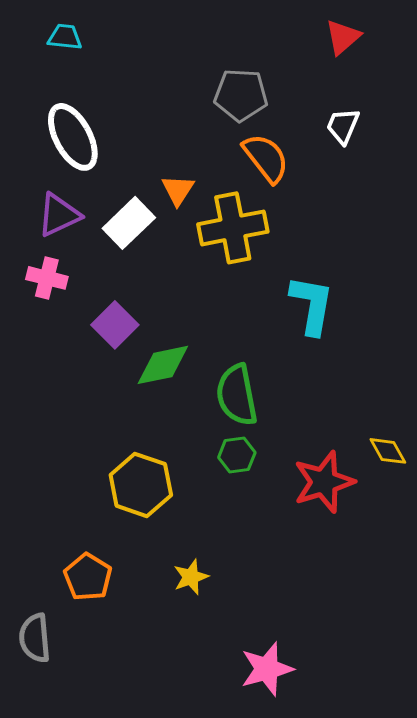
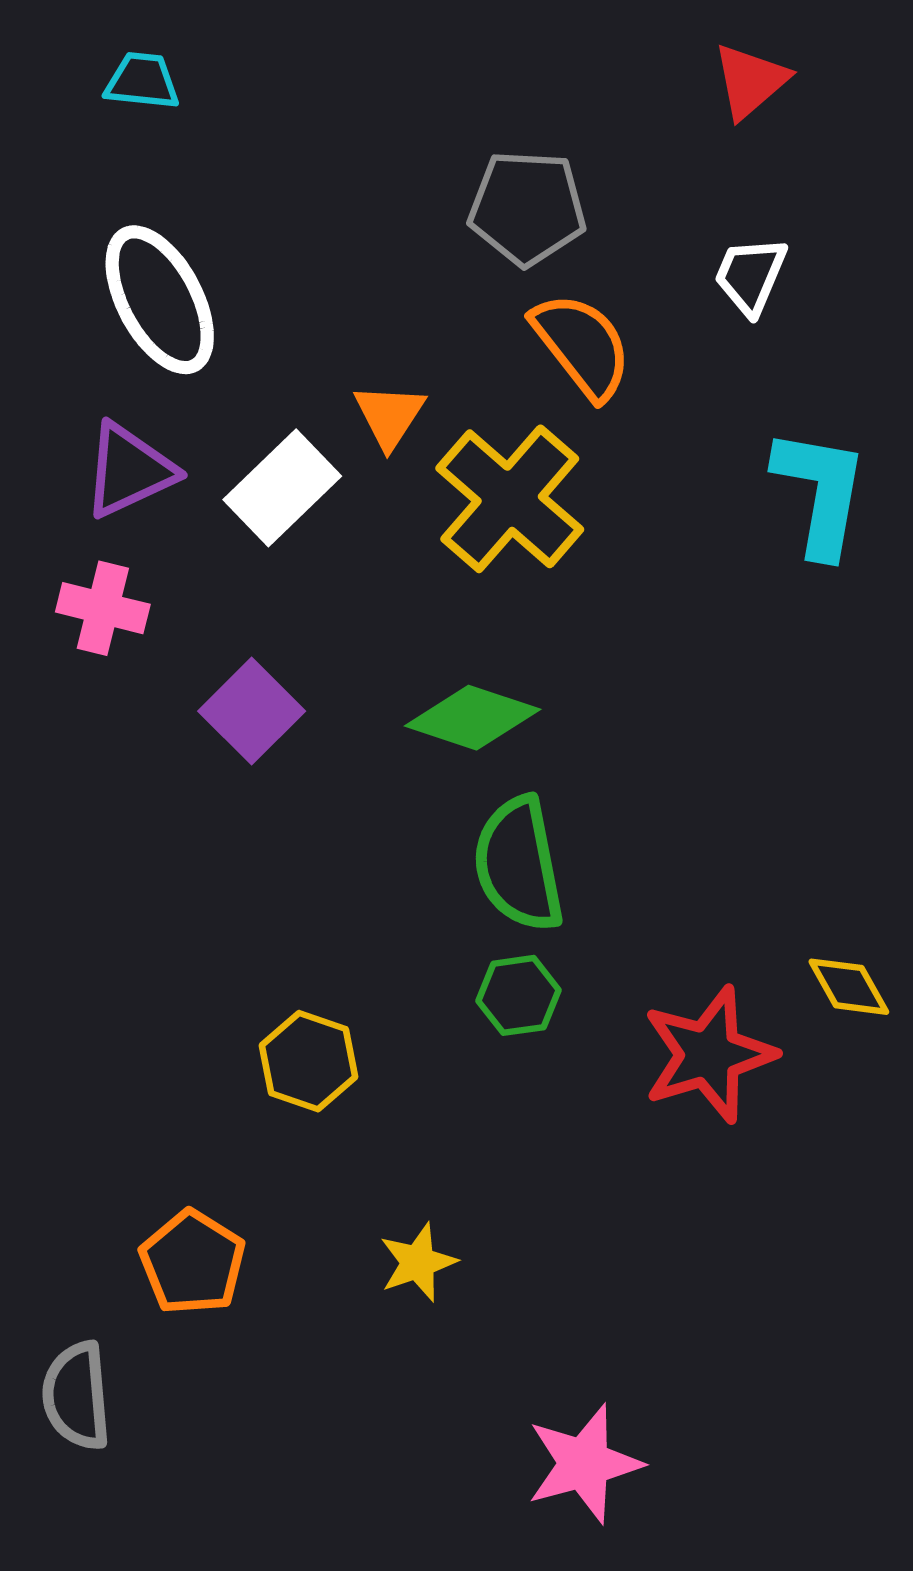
yellow cross: (233, 228) -> (510, 499), turned -38
cyan L-shape: (312, 305) -> (820, 492), moved
green diamond: (163, 365) -> (473, 718), moved, turned 30
yellow hexagon: (141, 485) -> (308, 1061), size x0.7

